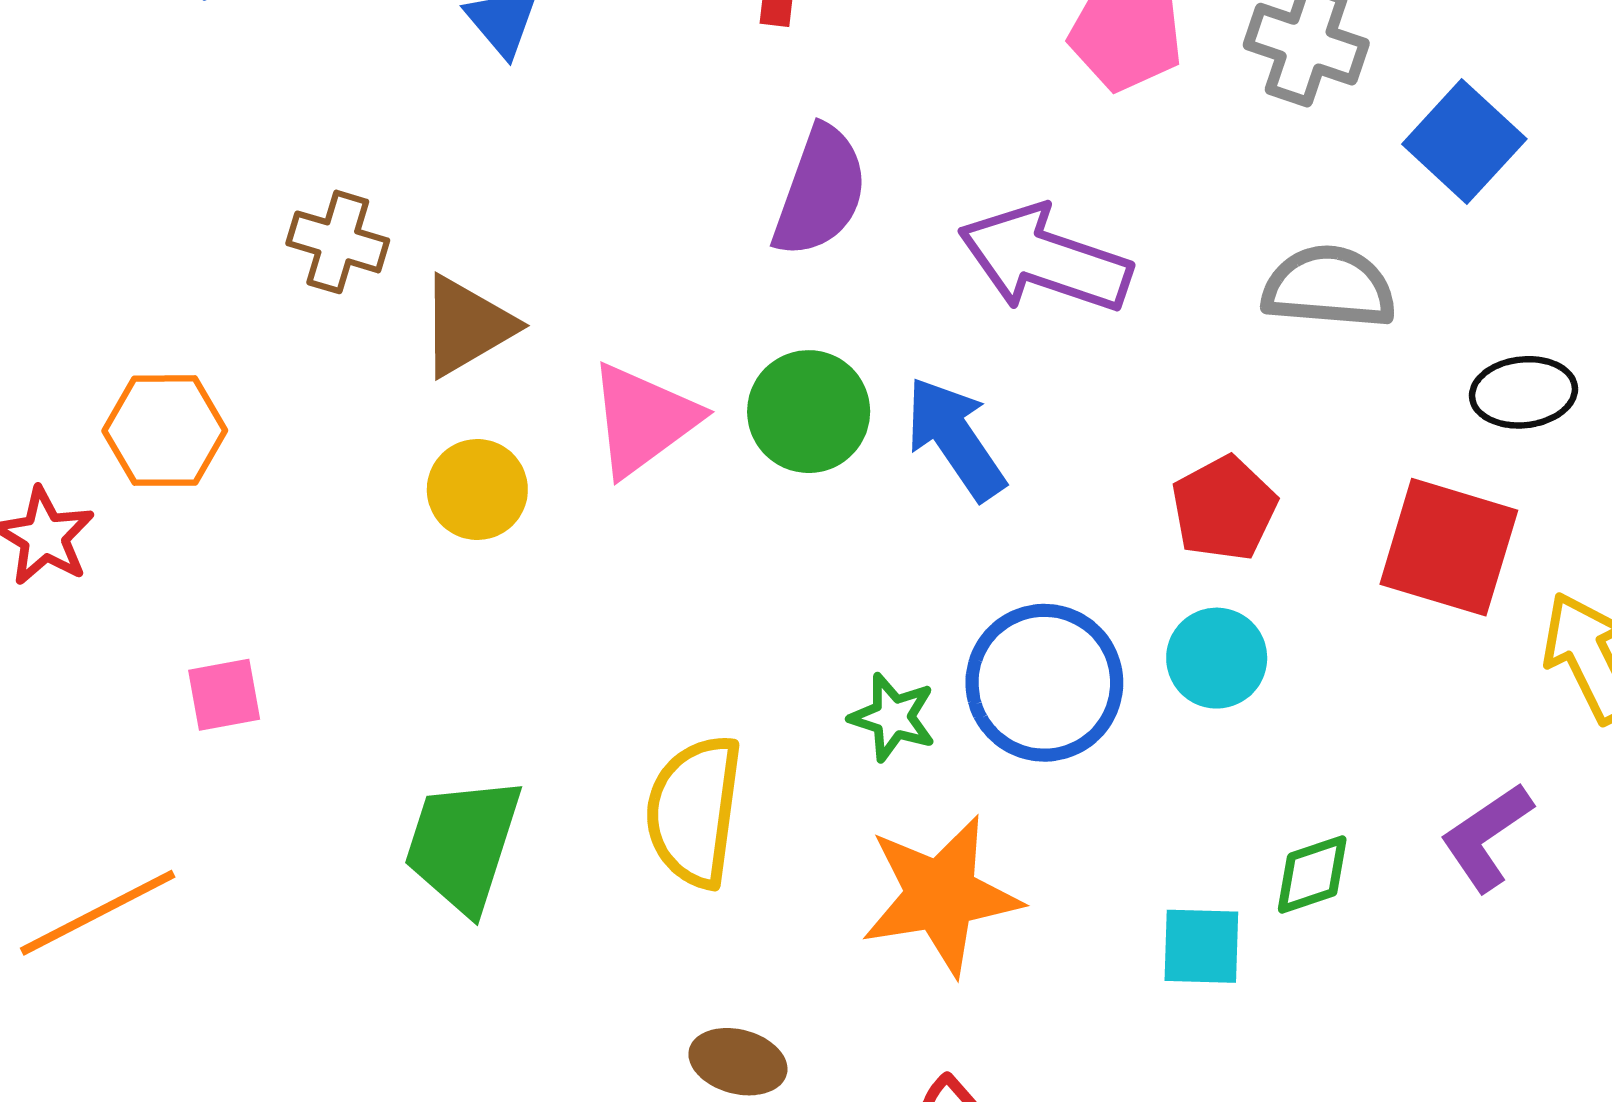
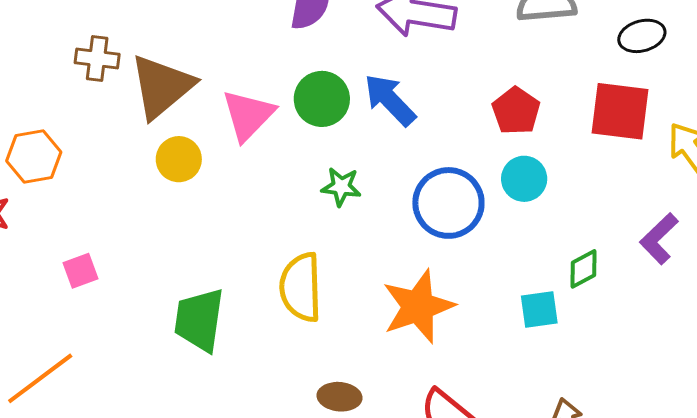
brown triangle: (467, 326) -> (162, 86), size x1.4
green star: (893, 717) -> (341, 187), moved

